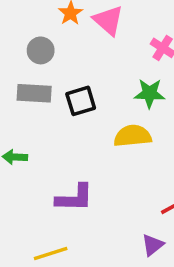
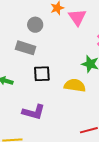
black square: (81, 101) -> (42, 74), moved

